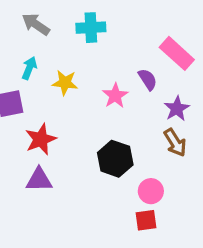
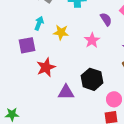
purple semicircle: (148, 79) -> (106, 19), moved
purple triangle: (39, 180) -> (66, 92), moved

